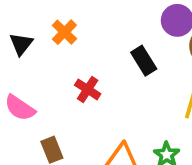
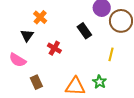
black triangle: (21, 44) -> (27, 36), moved

